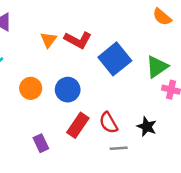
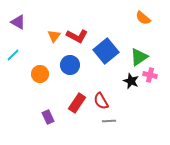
blue circle: (68, 90) -> (70, 65), moved
black star: (147, 127) -> (131, 81), moved

